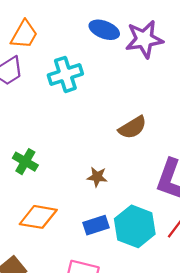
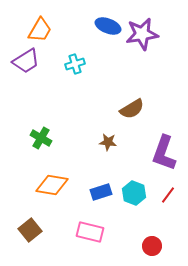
cyan cross: (65, 74) -> (75, 64), size x0.7
brown star: (97, 177) -> (108, 142), moved
cyan hexagon: (135, 226) -> (134, 193), size x0.7

